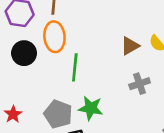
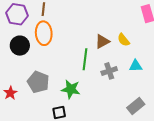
green line: (75, 67) -> (85, 59), moved
gray pentagon: (58, 114) -> (38, 82), moved

